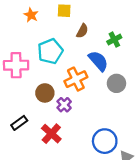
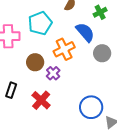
black rectangle: (19, 123) -> (11, 90), turned -35

